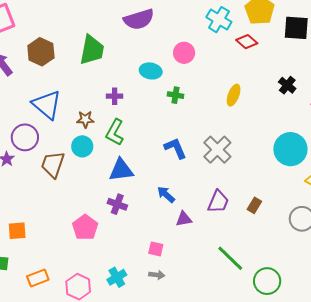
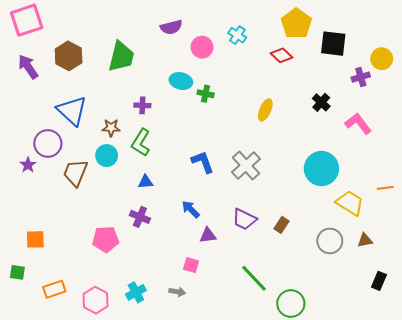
purple semicircle: (139, 19) -> (171, 27), size x0.7
cyan cross: (219, 20) -> (237, 35), moved, size x0.7
pink circle: (184, 53) -> (202, 47), moved
green cross: (176, 95) -> (206, 94), moved
blue triangle: (121, 170) -> (146, 182), size x0.6
purple trapezoid: (218, 202) -> (244, 219), turned 90
pink pentagon: (85, 227) -> (106, 239), turned 30
pink square: (156, 249) -> (191, 265), moved

